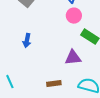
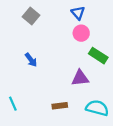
blue arrow: (27, 41) -> (31, 60), turned -48

